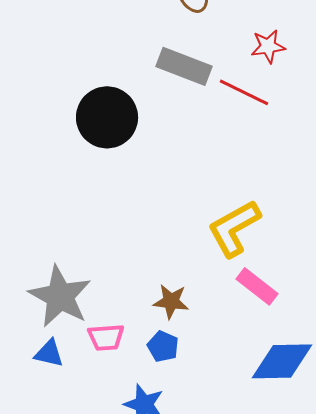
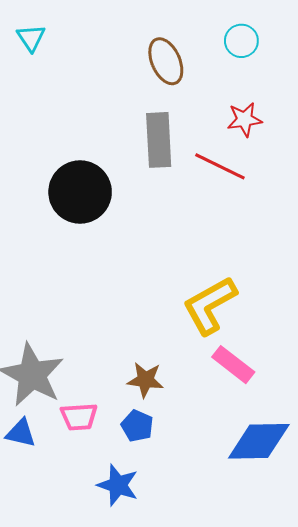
gray rectangle: (184, 66) -> (159, 140), turned 66

